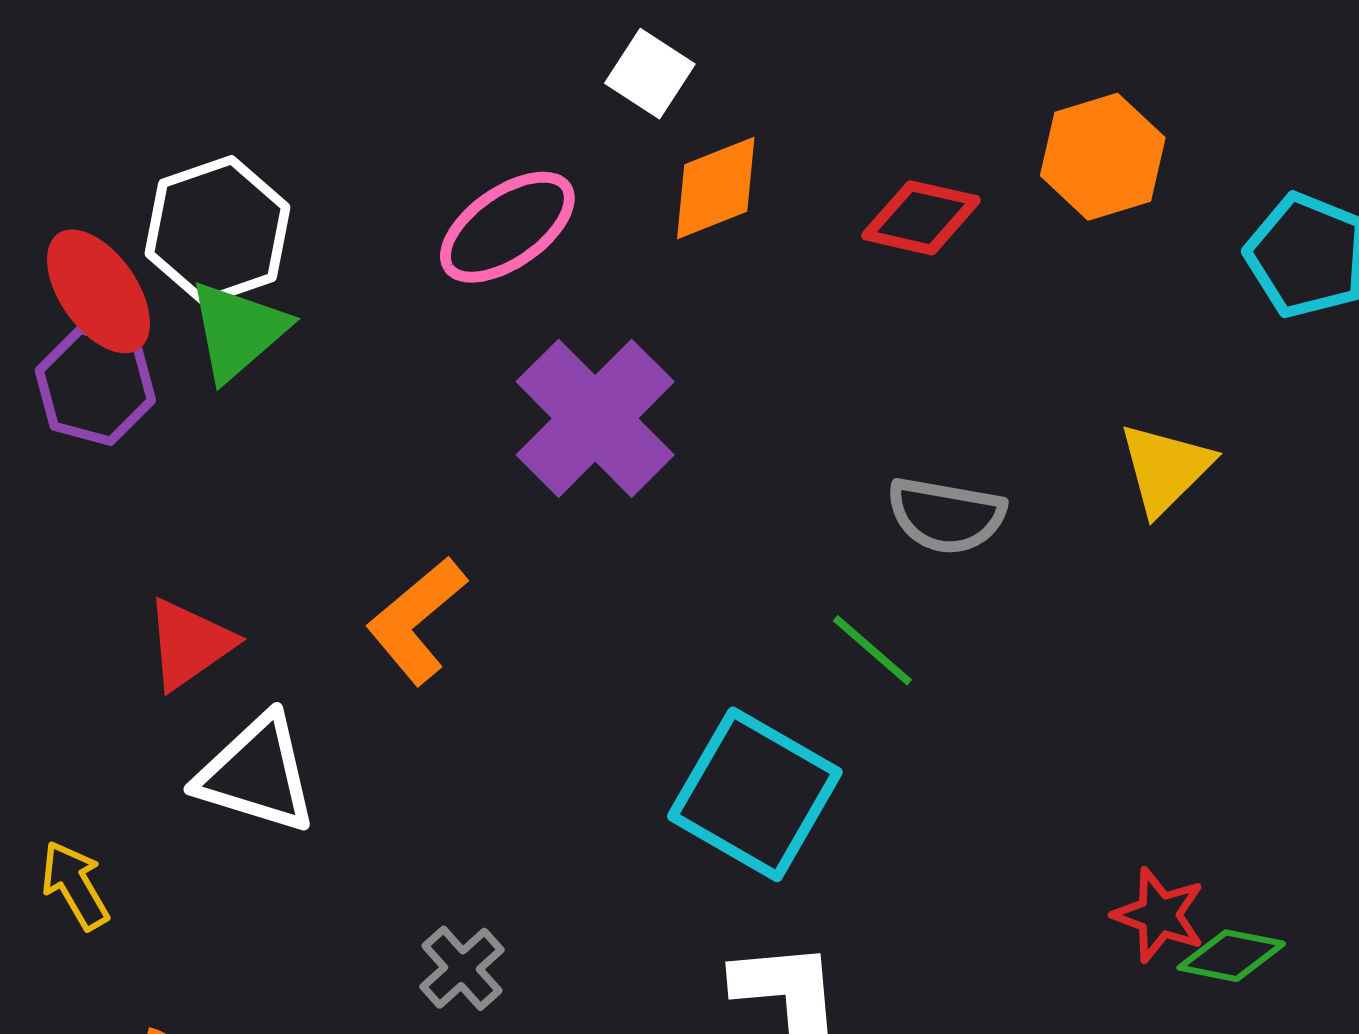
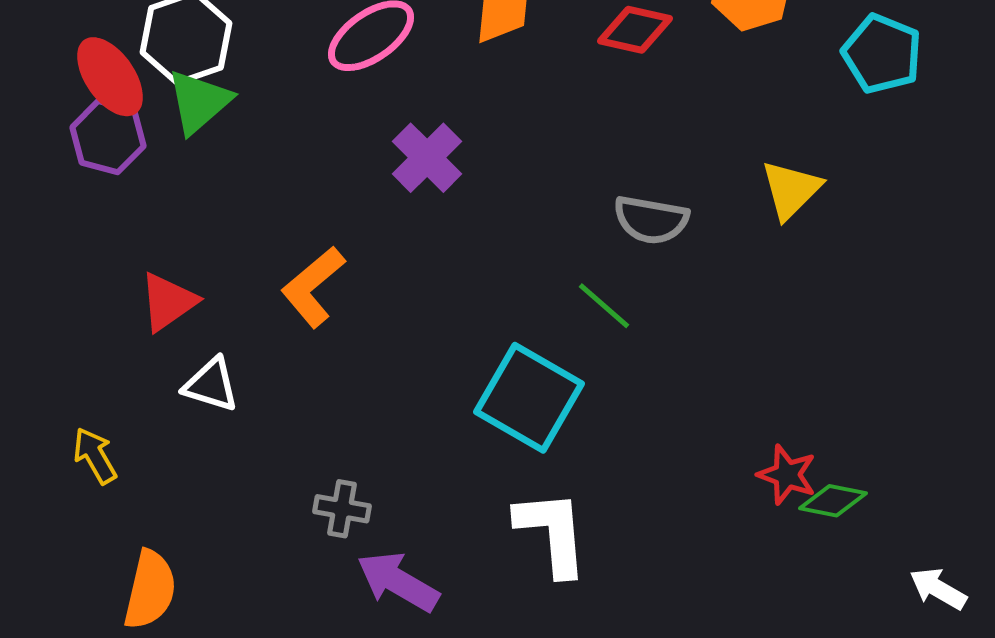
purple cross: (595, 418) -> (427, 158), size x0.7
white triangle: (257, 774) -> (211, 385), size x0.7
gray cross: (462, 968) -> (342, 509), turned -38

